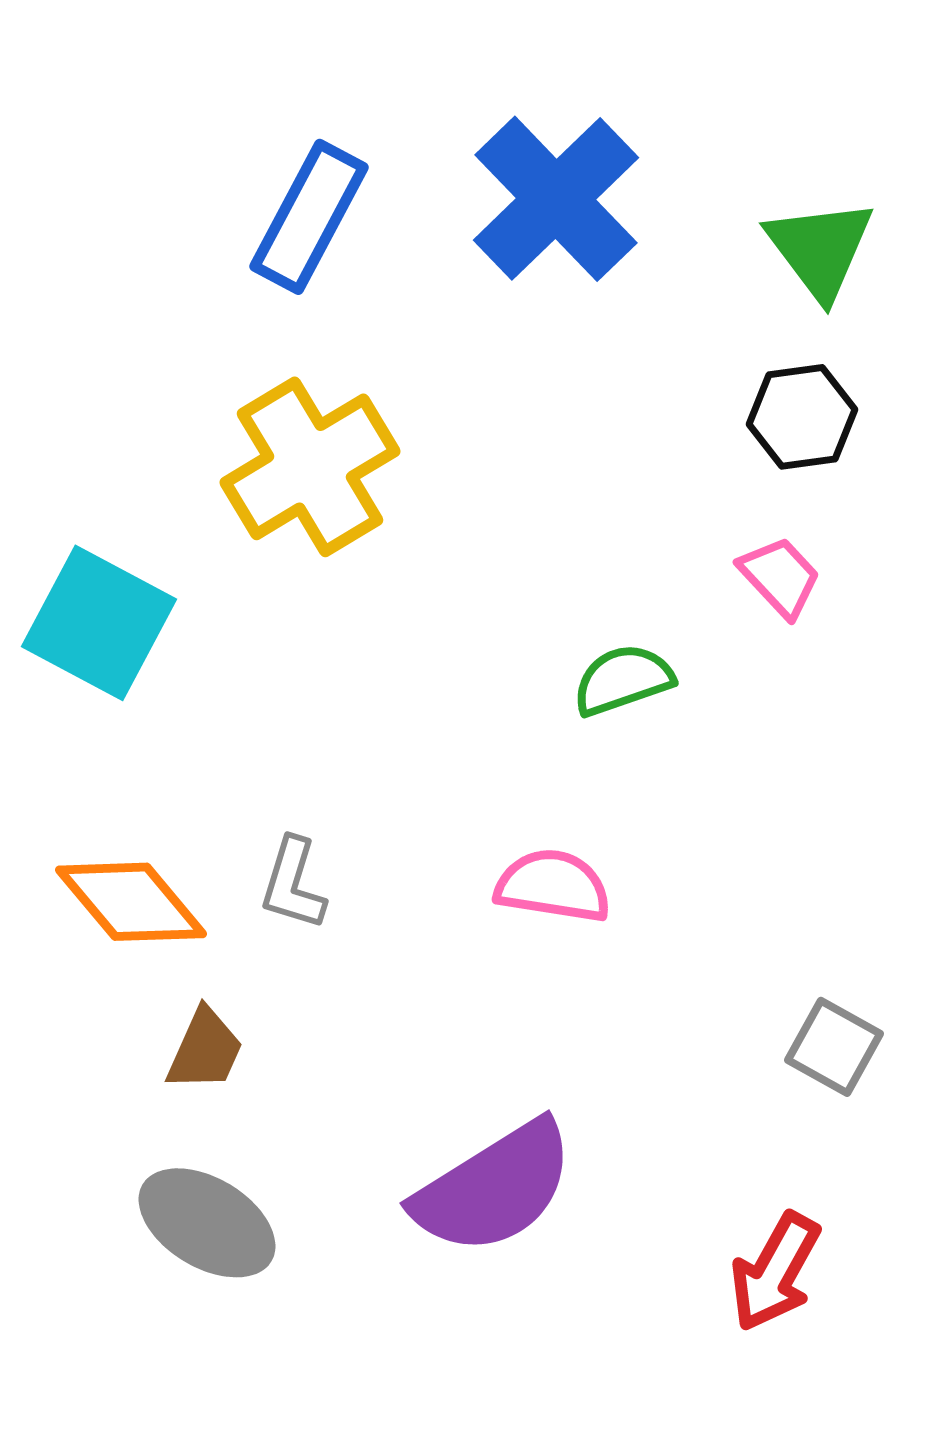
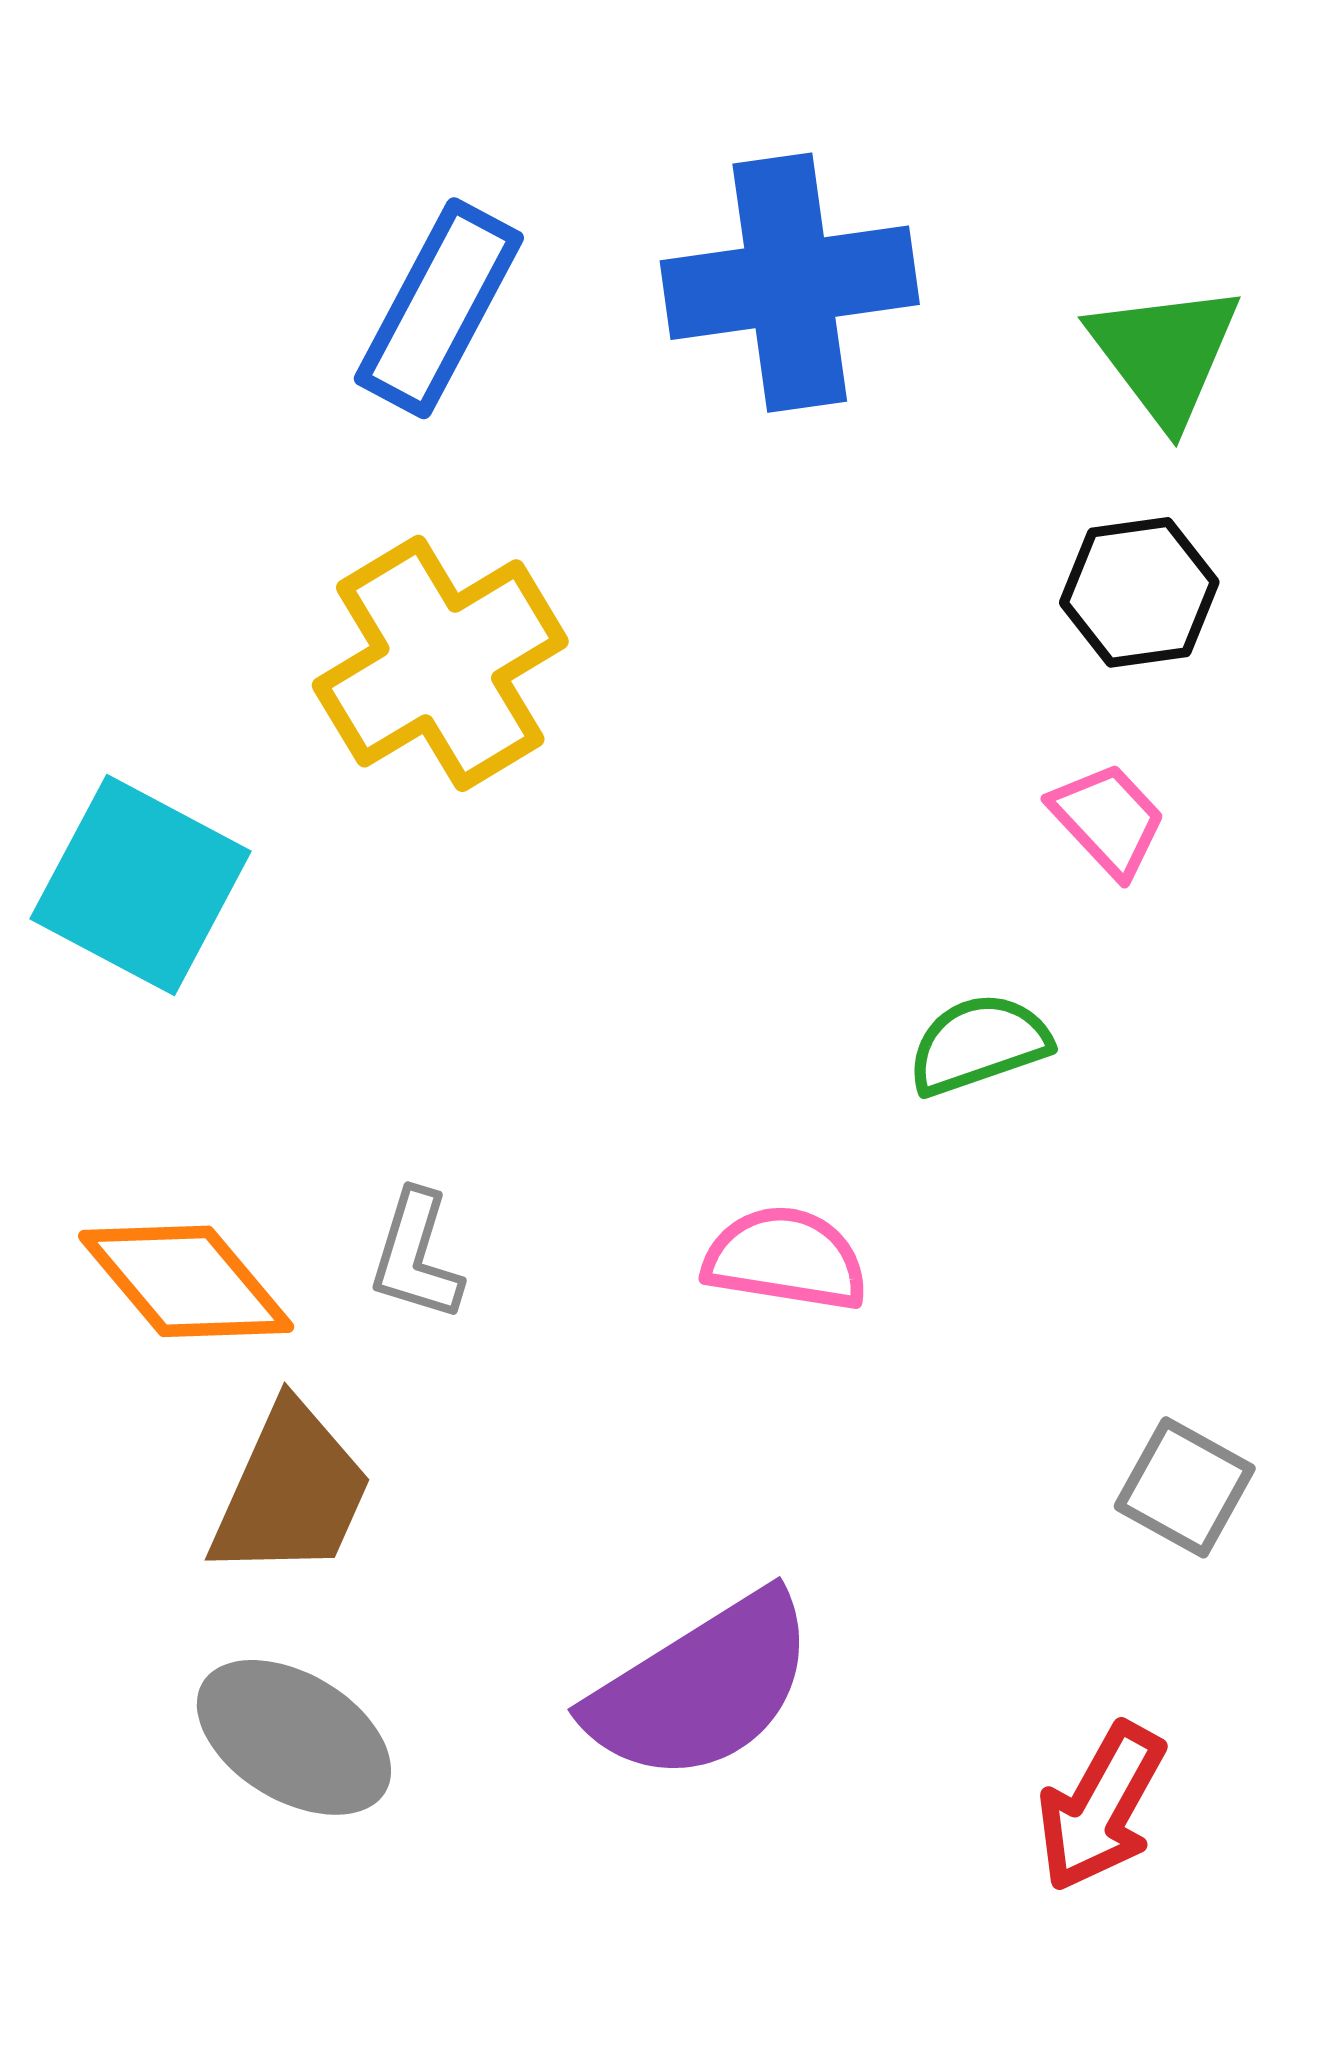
blue cross: (556, 199) -> (790, 283), turned 36
green semicircle: (623, 680) -> (979, 1044), moved
brown trapezoid: (205, 1050) -> (291, 1492), size x1.5

